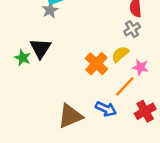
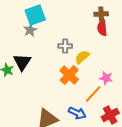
gray cross: (132, 29) -> (65, 46), moved, turned 32
yellow semicircle: (120, 54) -> (82, 57), moved

